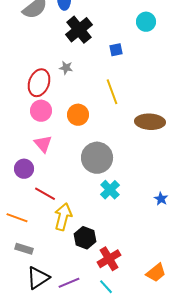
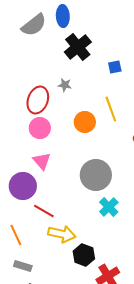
orange circle: (78, 115) -> (85, 122), moved
purple circle: (24, 169) -> (23, 186), size x1.4
yellow arrow: (63, 217) -> (62, 234), turned 88
orange line: (17, 218) -> (16, 235), turned 45

